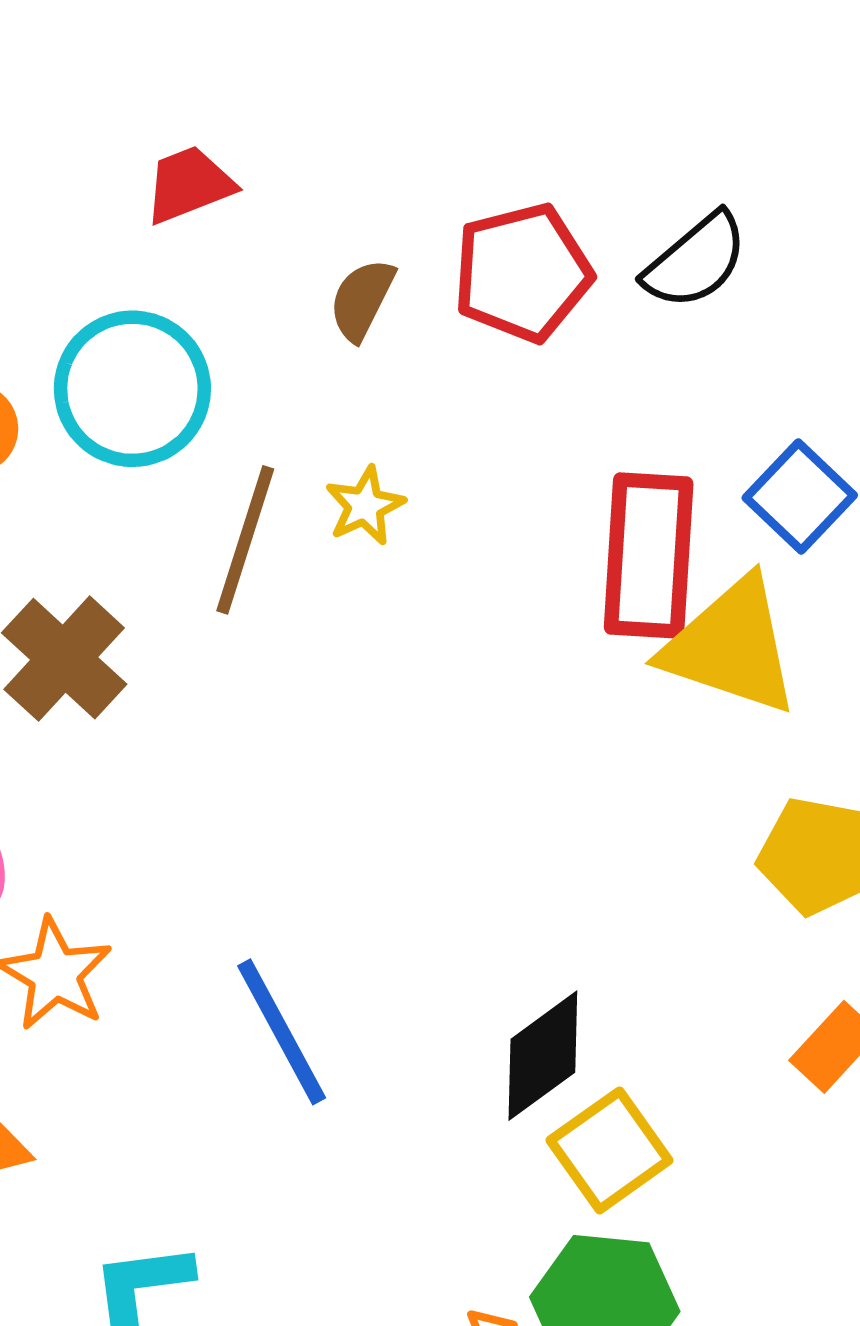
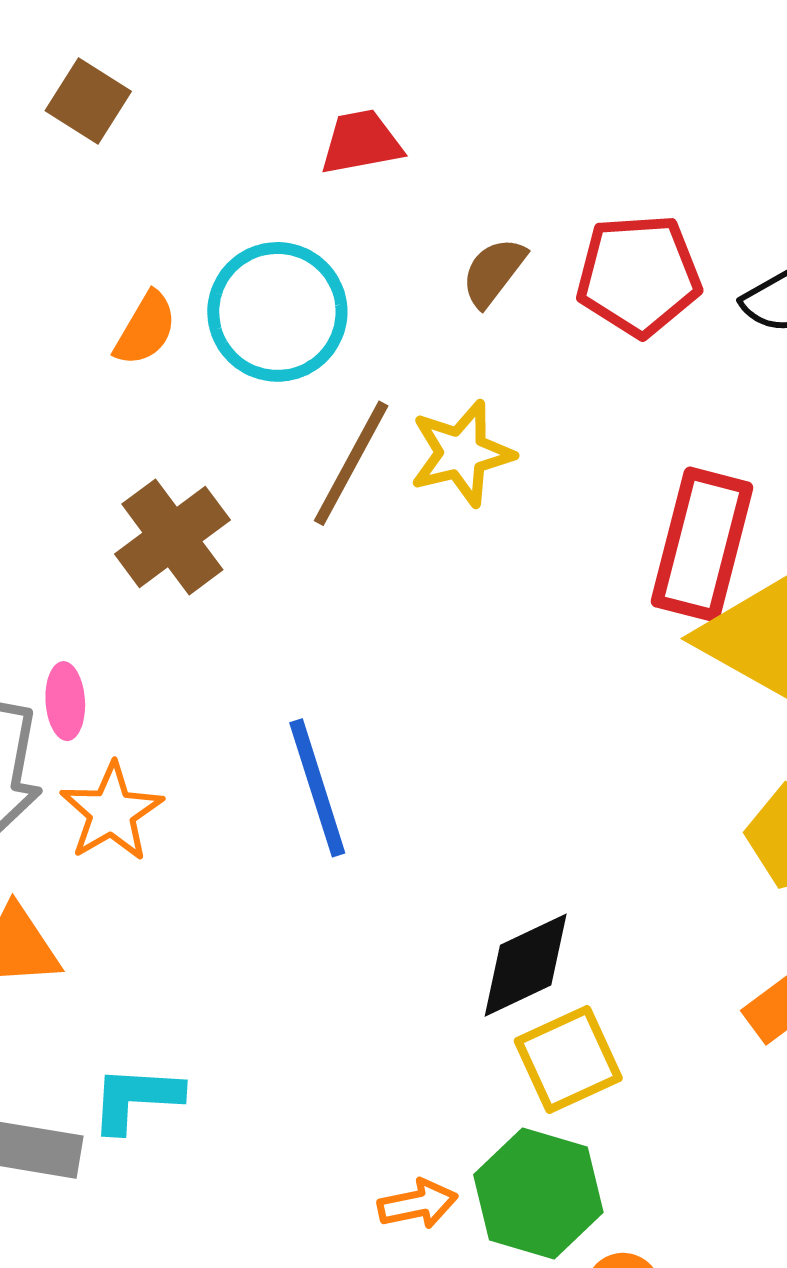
yellow star: (365, 506) -> (462, 453), size x1.5
blue line: (282, 1032) -> (317, 788), moved

